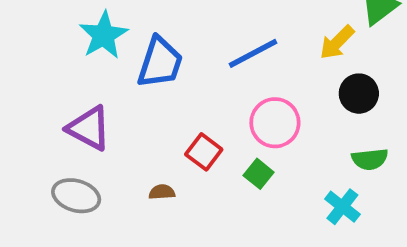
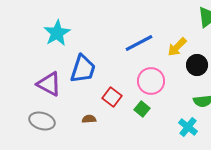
yellow arrow: (337, 42) -> (177, 47), moved
blue trapezoid: (160, 63) -> (83, 69), moved

